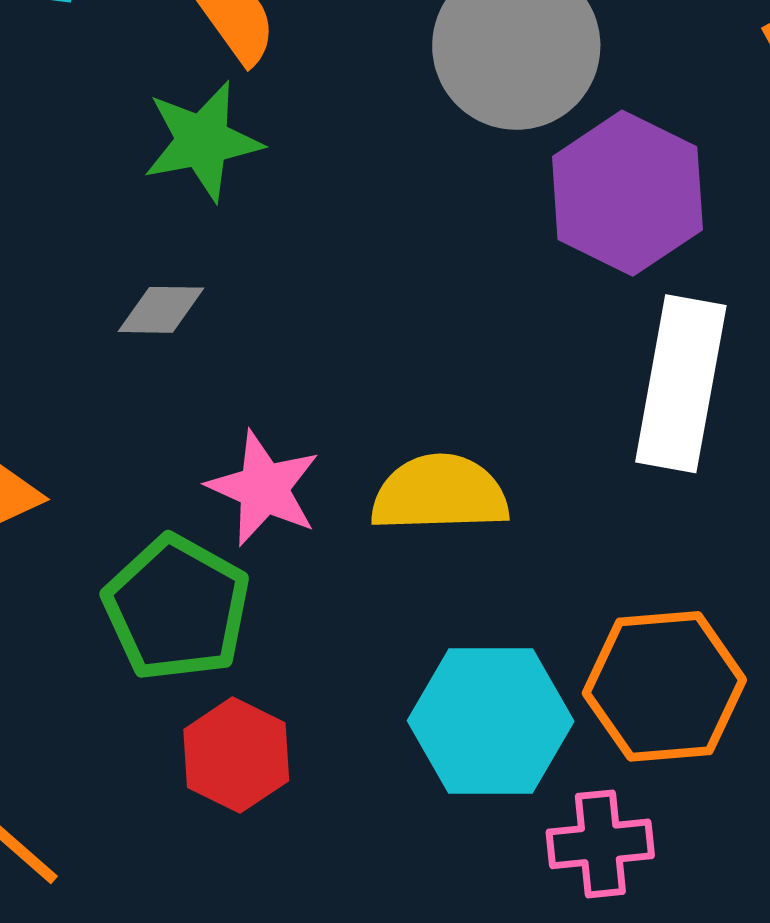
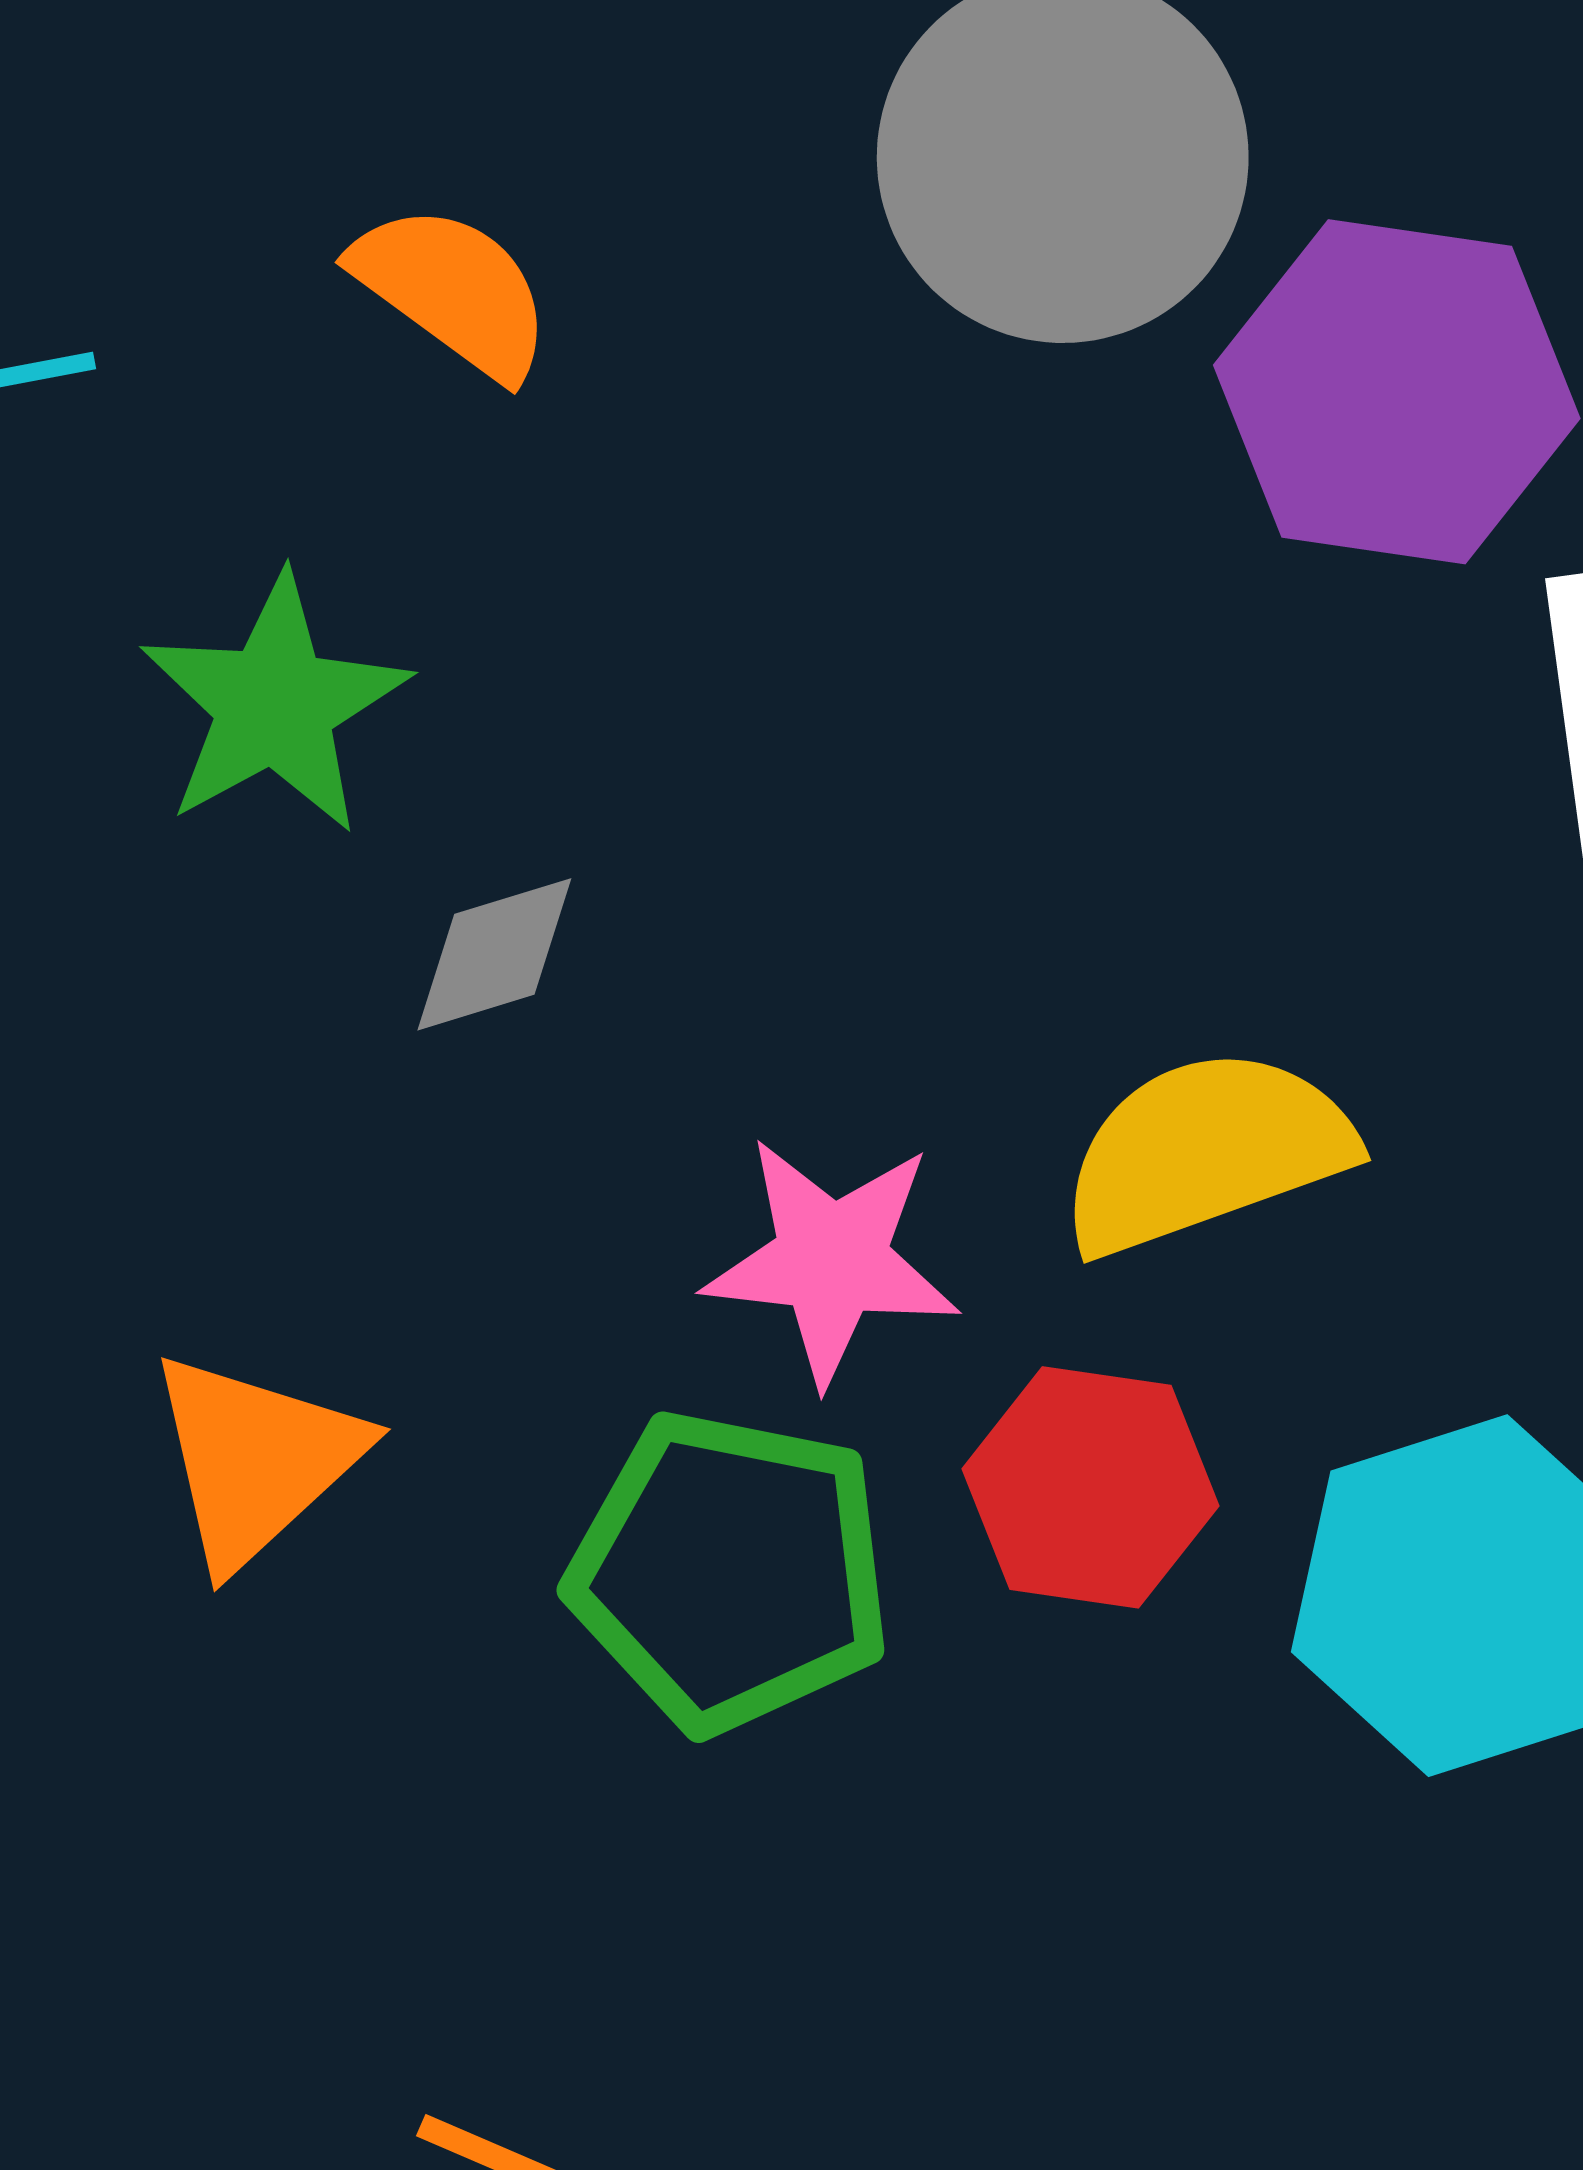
green star: (203, 141) -> (275, 705), moved
red hexagon: (236, 755) -> (1090, 1487), moved

